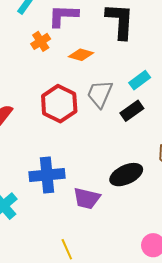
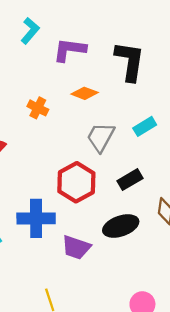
orange cross: (41, 41) -> (38, 108), moved, turned -36
red hexagon: (59, 104) -> (76, 182), moved
black rectangle: (132, 111) -> (130, 180), moved

